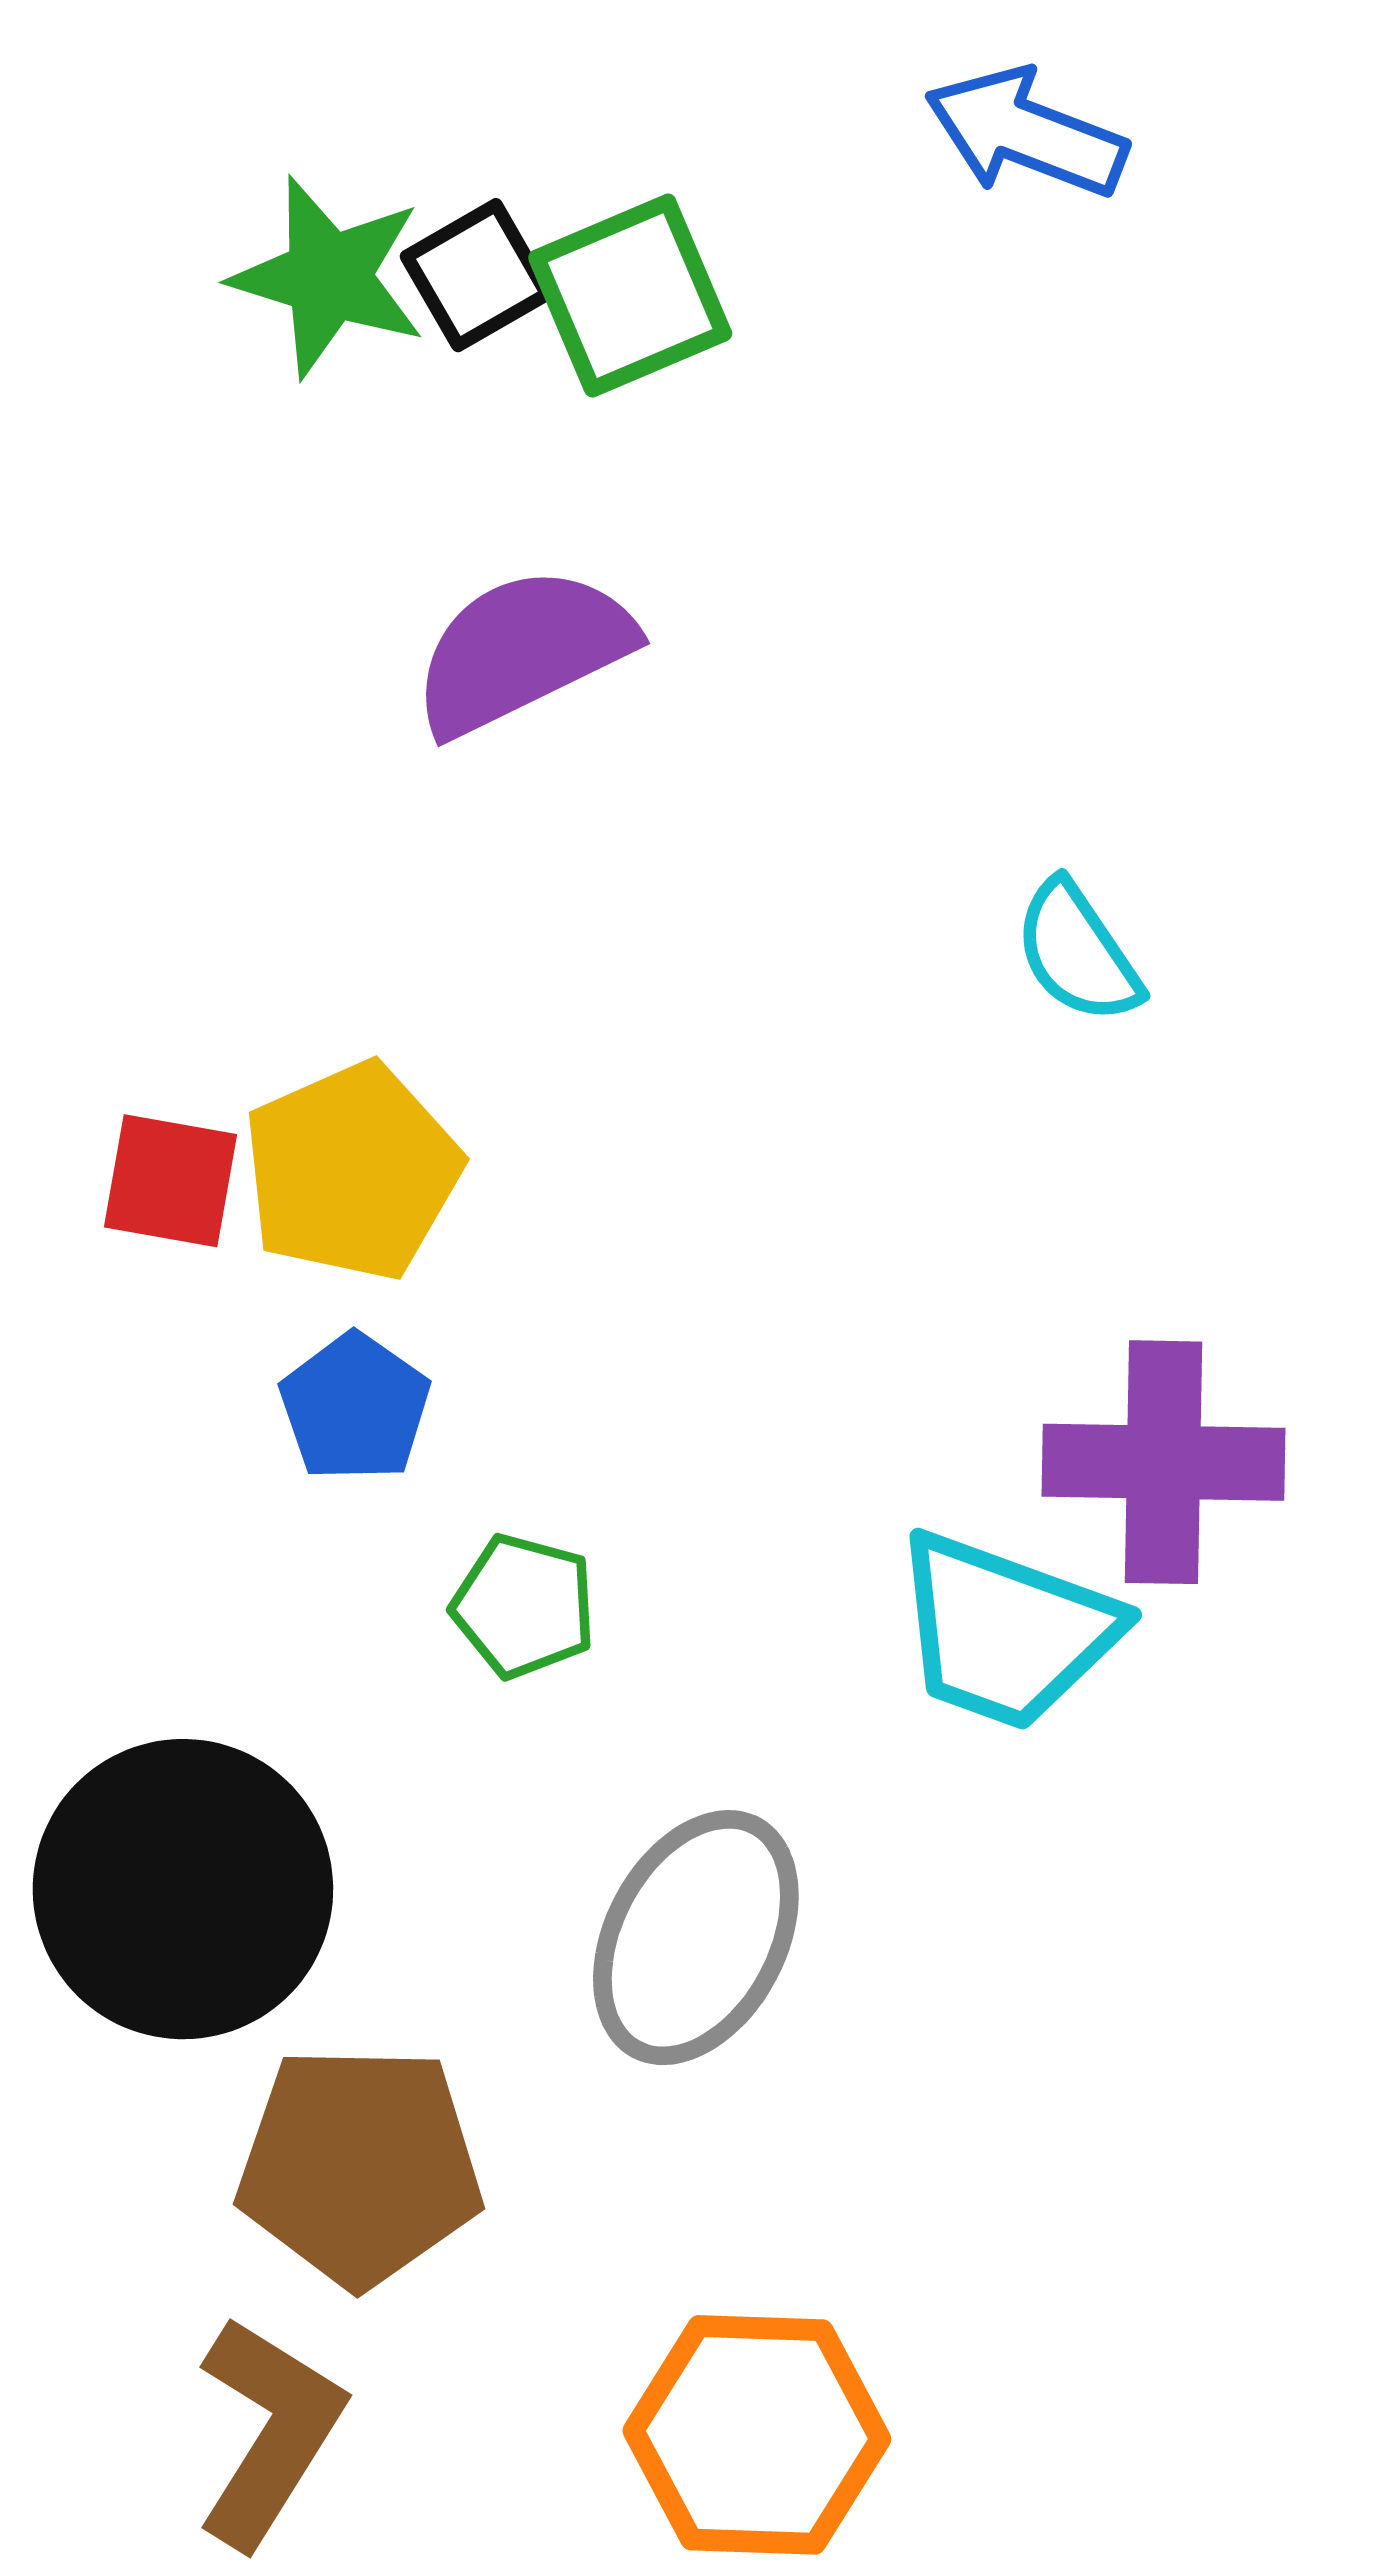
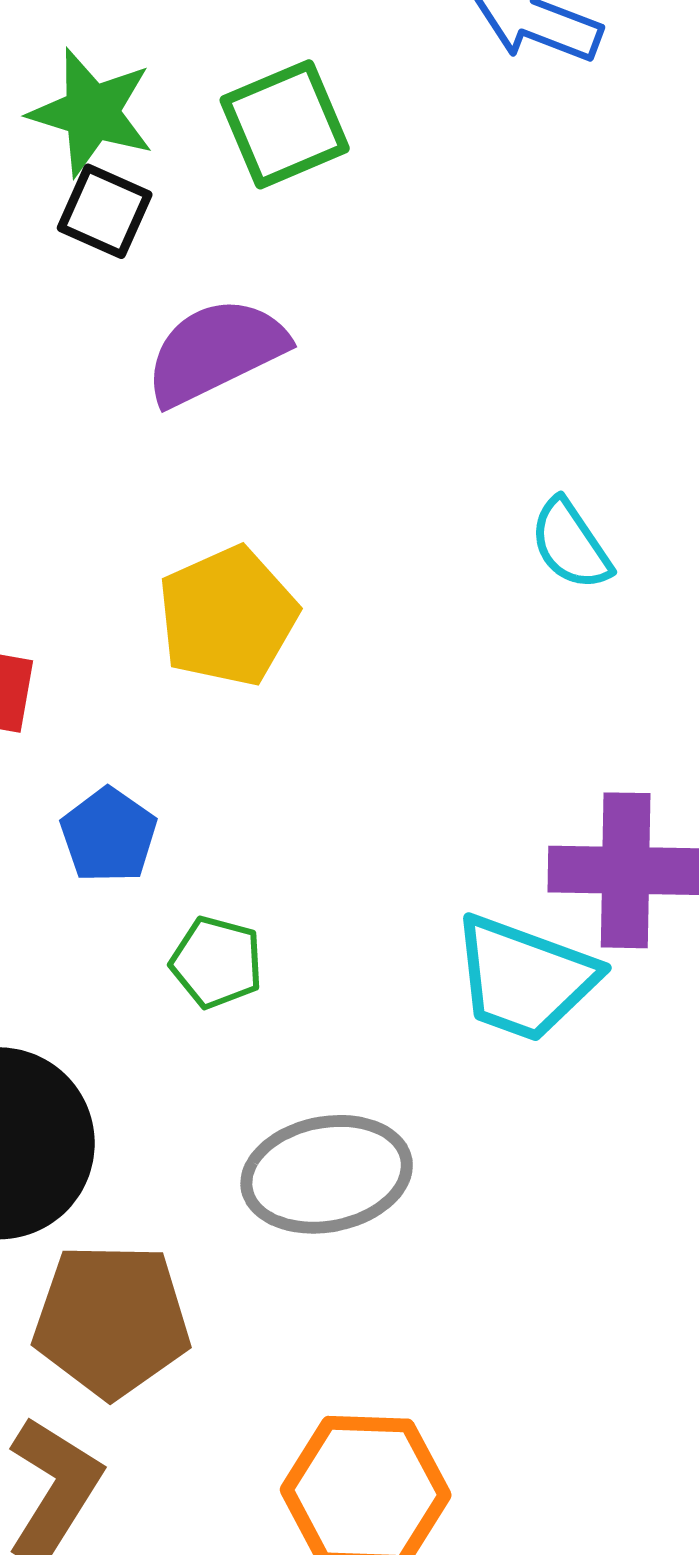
black square: (477, 275) -> (105, 211), moved, turned -36
yellow pentagon: (352, 1171) -> (228, 616), moved
gray ellipse: (696, 1938) -> (327, 1174), turned 51

